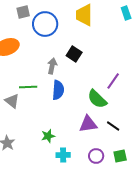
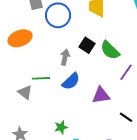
blue semicircle: (58, 90) -> (71, 81), turned 42
green semicircle: (97, 99) -> (110, 50), moved
purple triangle: (88, 124) -> (101, 95), moved

